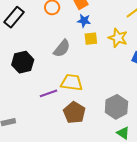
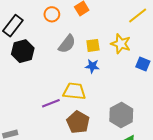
blue star: (84, 21) -> (92, 66), moved
gray semicircle: (62, 48) -> (67, 44), moved
black hexagon: (23, 62) -> (23, 51), moved

